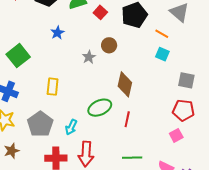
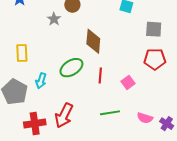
cyan arrow: (71, 127) -> (41, 81), moved
pink square: (176, 135) -> (128, 82), moved
red arrow: (86, 154) -> (64, 115), turned 30

